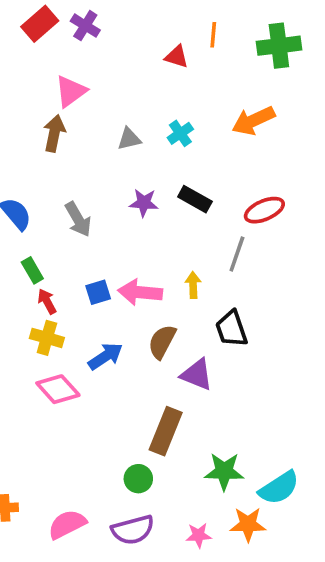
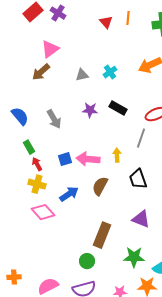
red triangle: (177, 57) -> (106, 22), moved, turned 32
brown arrow: (54, 133) -> (41, 72), turned -144
purple triangle: (197, 375) -> (141, 219), moved

